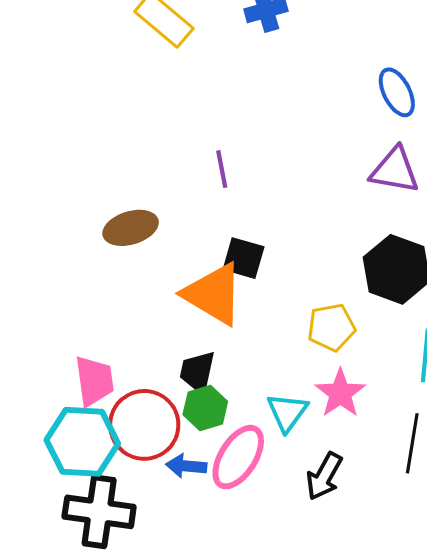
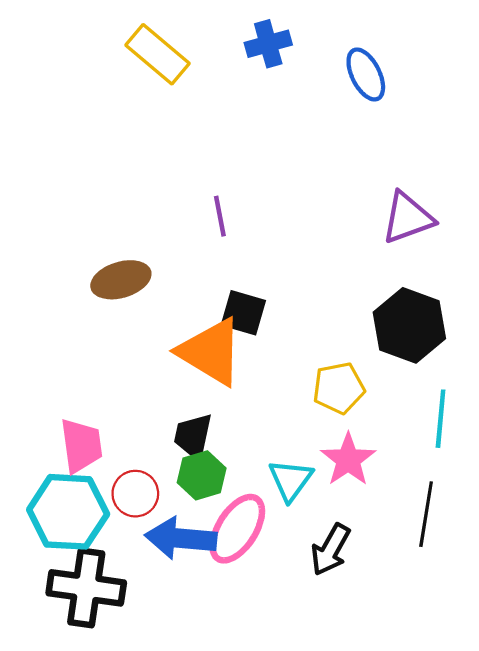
blue ellipse: (397, 92) -> (366, 74), moved
purple triangle: (395, 170) -> (408, 218), turned -30
red circle: (144, 425) -> (135, 494), size x0.6
blue arrow: (186, 466) -> (181, 538), size x1.6

